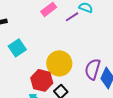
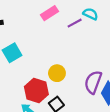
yellow circle: (59, 63) -> (57, 73), size x0.6

